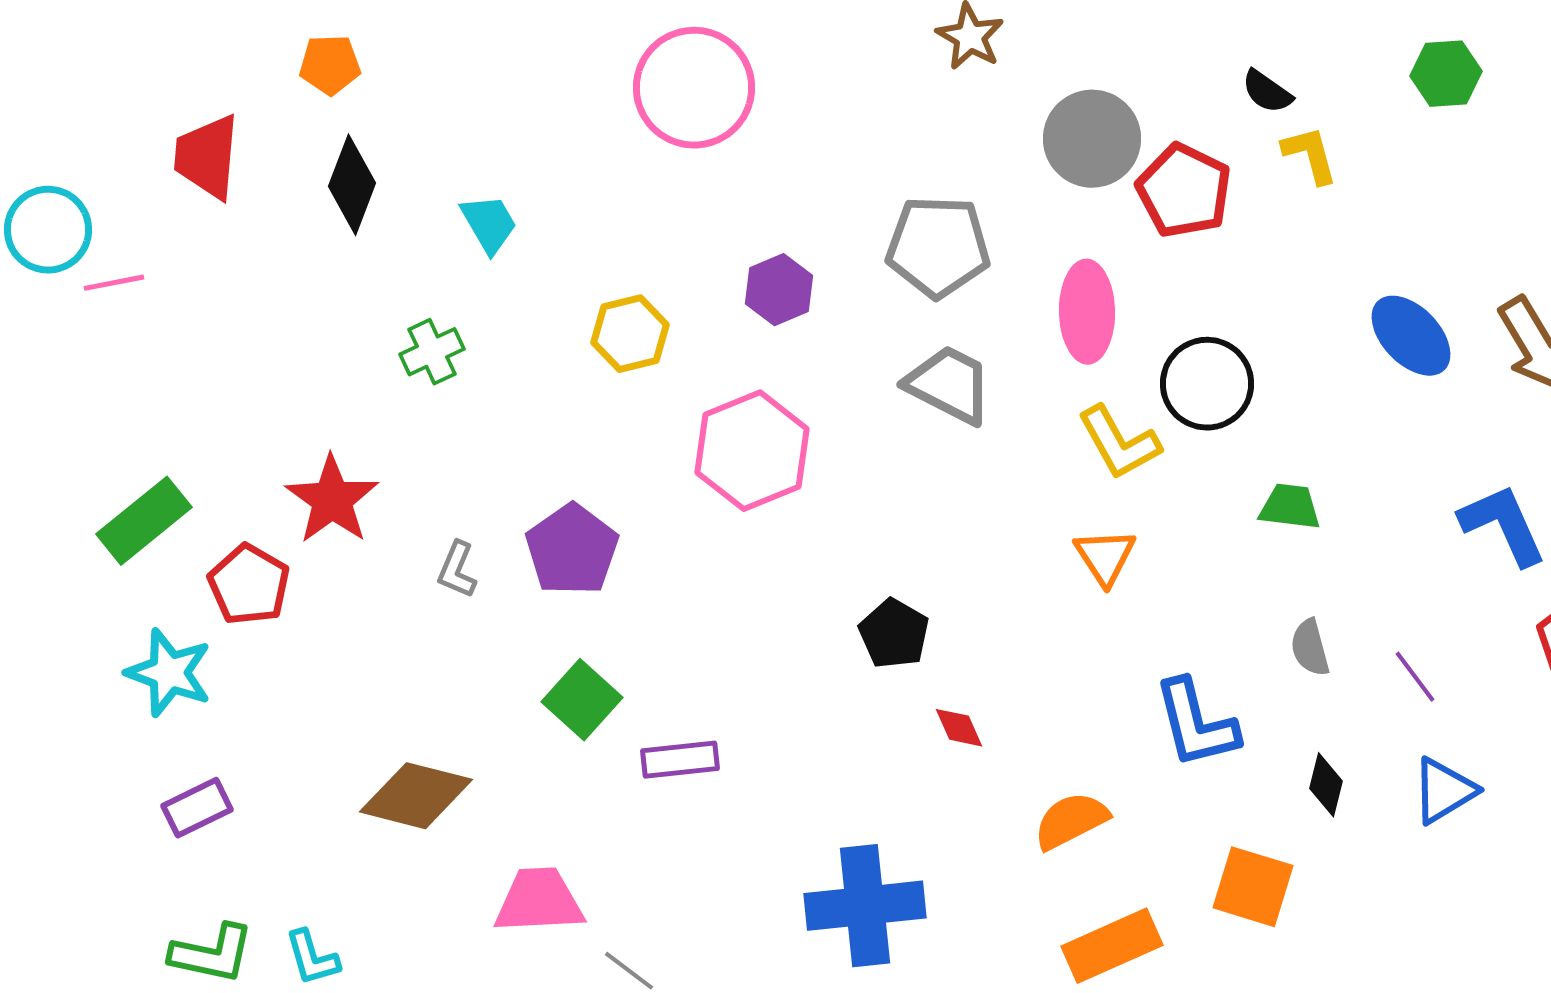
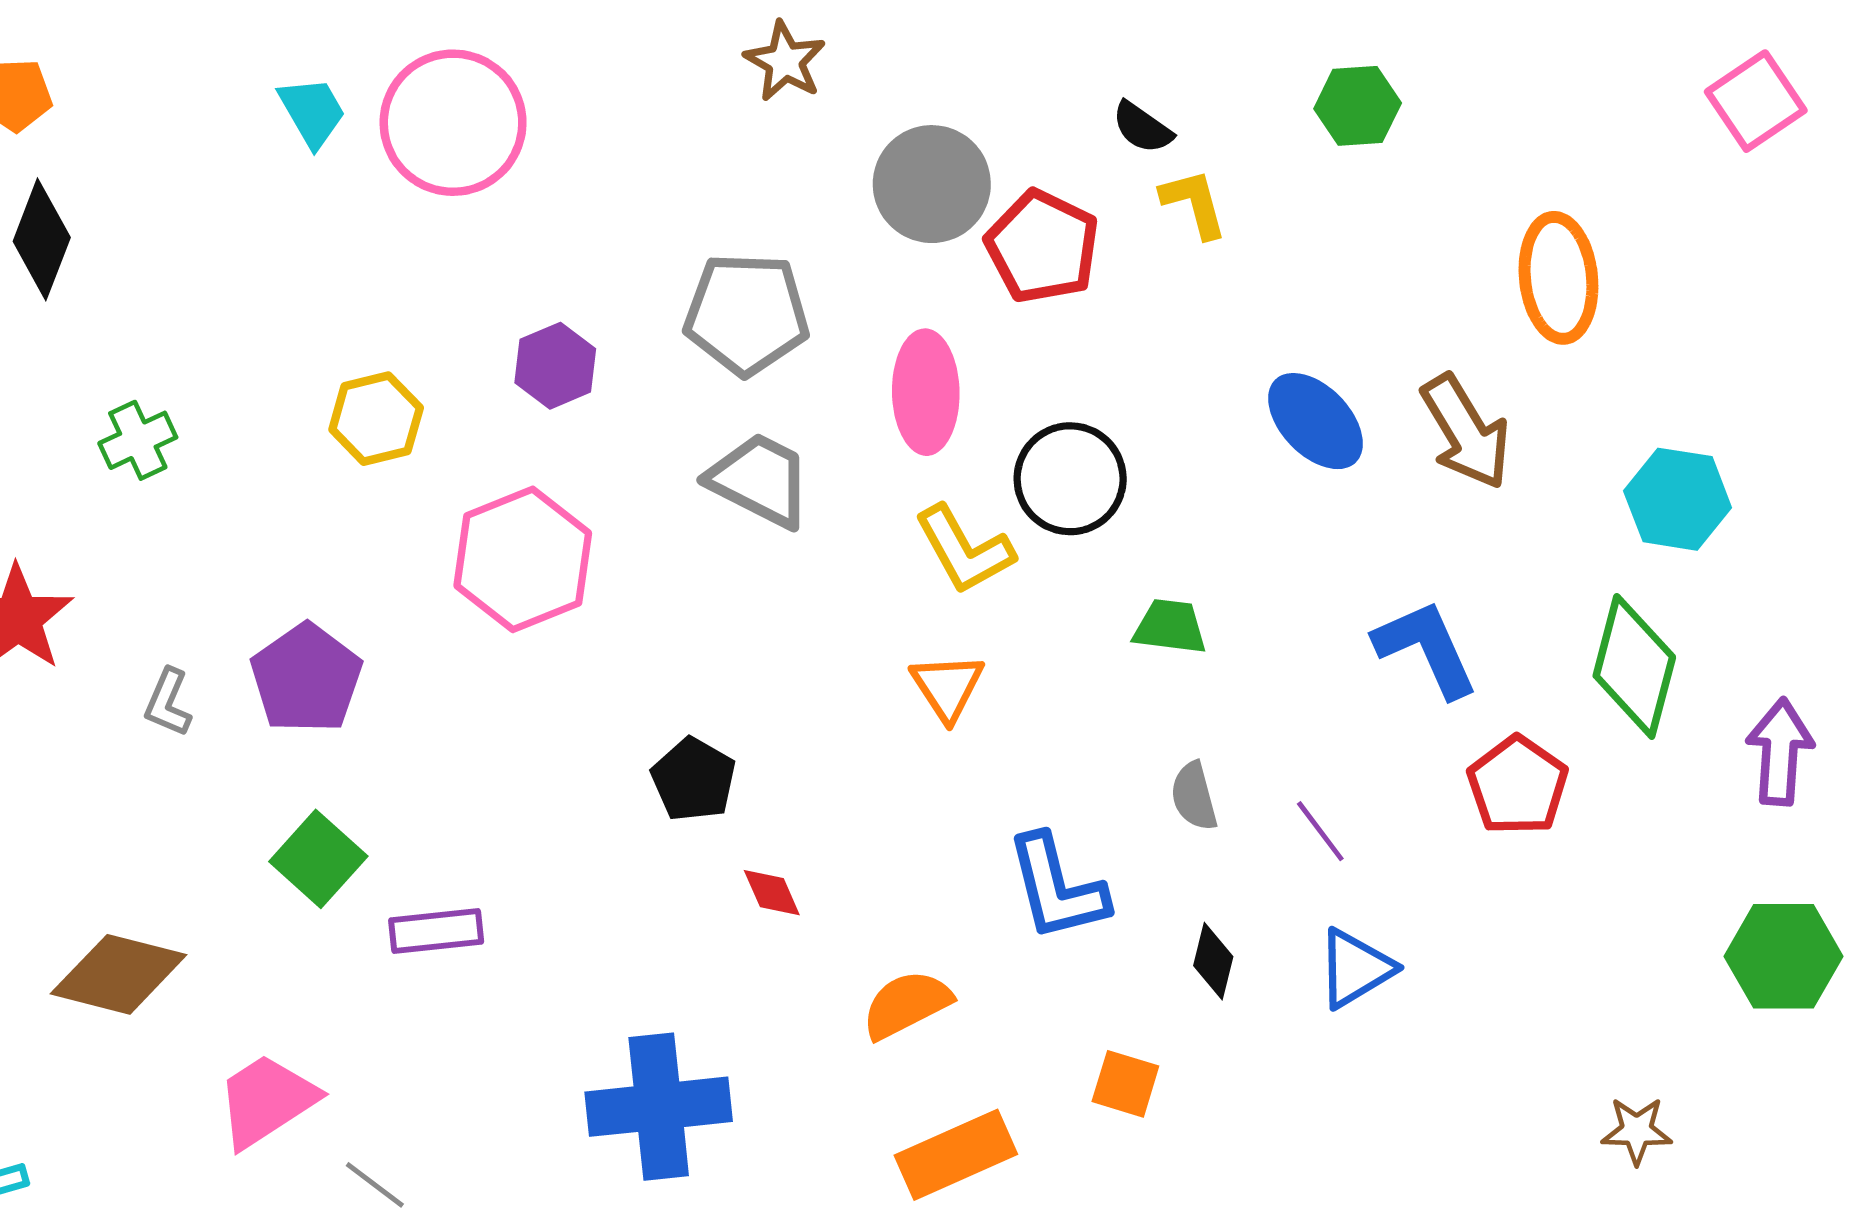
cyan trapezoid: (489, 224) -> (312, 112), moved
orange square: (1253, 887) -> (1125, 1084), size x0.7
pink trapezoid: (539, 901) -> (267, 1101), turned -30

